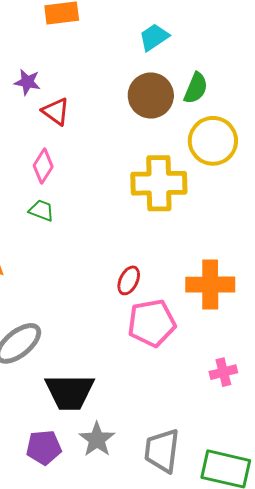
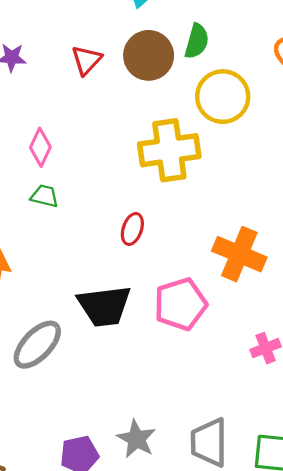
red triangle: (56, 111) -> (87, 60), moved, turned 44
red ellipse: (129, 280) -> (132, 229), moved
orange cross: (210, 285) -> (239, 254), turned 30
black trapezoid: (70, 392) -> (104, 306), moved

